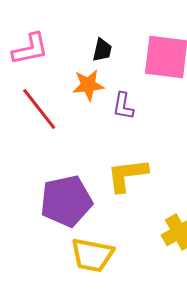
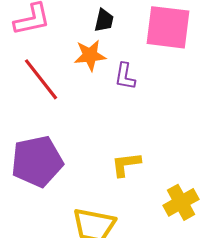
yellow L-shape: (127, 175) -> (126, 164), moved, size x0.7
purple pentagon: (66, 201) -> (37, 161), moved

